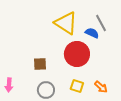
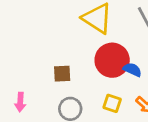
blue semicircle: (92, 33) -> (132, 70), moved

